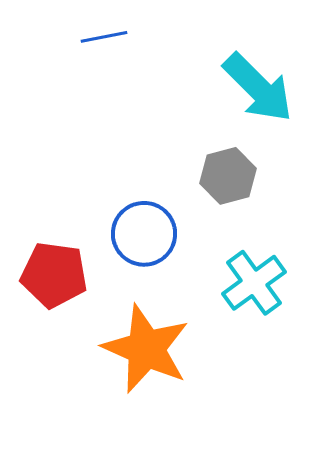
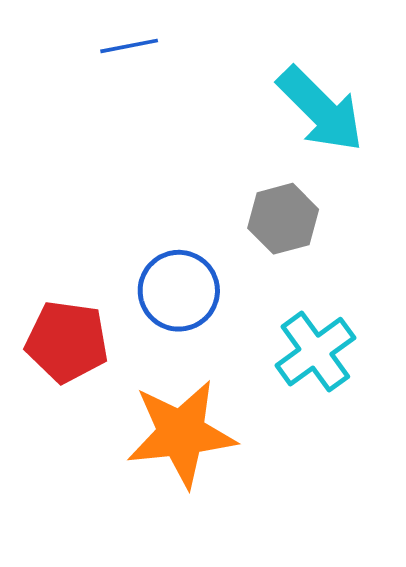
orange star: (146, 349) -> (181, 434), turned -30

